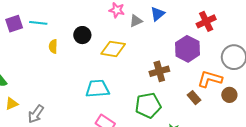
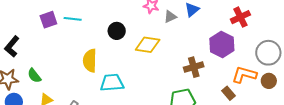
yellow semicircle: (53, 46) -> (90, 61), moved, size x1.6
cyan trapezoid: (97, 89) -> (112, 83), moved
brown circle: (229, 95) -> (269, 81), moved

